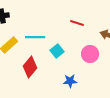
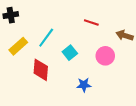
cyan line: (35, 37) -> (46, 38), turned -54
red diamond: (30, 67) -> (41, 70), turned -35

